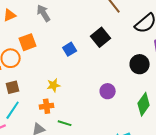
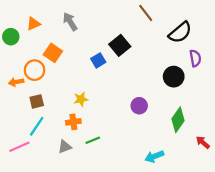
black square: (101, 37) -> (120, 45), moved
orange square: (28, 42) -> (53, 53), turned -36
green line: (65, 123) -> (93, 140), turned -40

